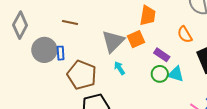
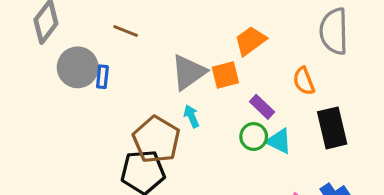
orange trapezoid: (148, 15) -> (250, 41), turned -145
brown pentagon: (82, 75) -> (156, 140), moved

